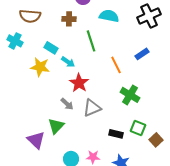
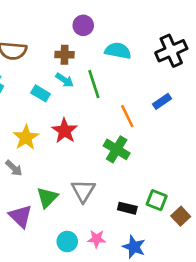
cyan arrow: (68, 62) -> (65, 80), moved
yellow star: (40, 67) -> (26, 137), moved, turned 30
red star: (79, 83) -> (65, 131), moved
green cross: (130, 95) -> (117, 149), moved
gray arrow: (67, 104) -> (14, 168), moved
gray triangle: (92, 108) -> (83, 191), moved, turned -36

